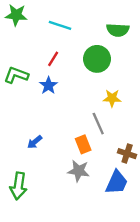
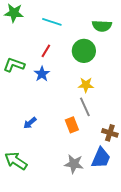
yellow star: (112, 98) -> (86, 85), moved
gray star: (79, 171) -> (74, 164), moved
green arrow: (18, 186) -> (16, 161), turned 115

